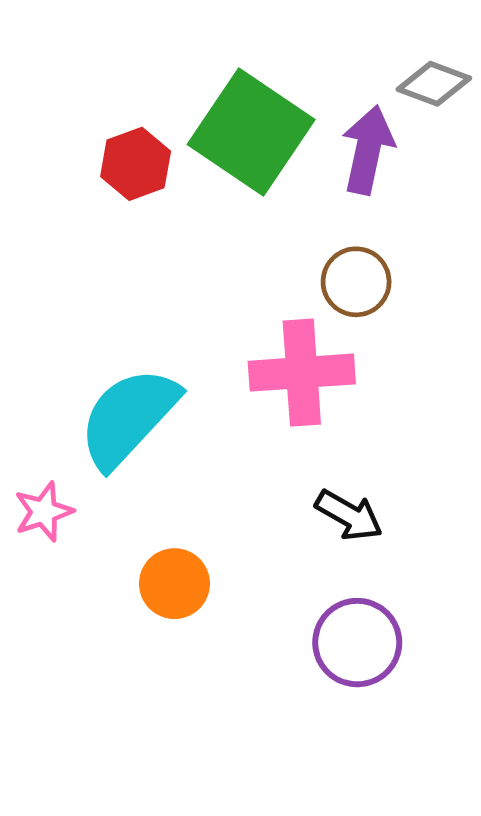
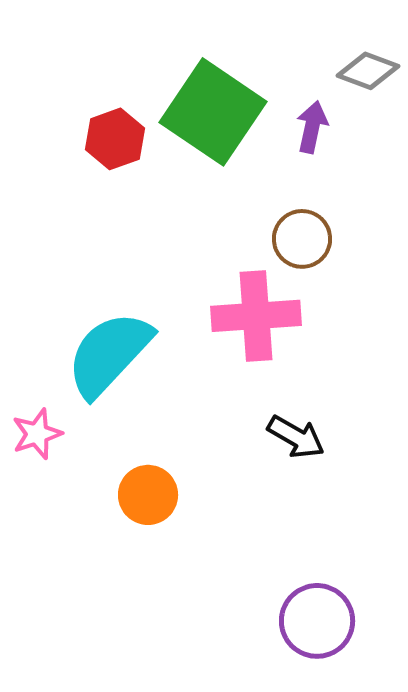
purple arrow: (368, 150) -> (312, 127), size x0.7
purple circle: (357, 643) -> (317, 621), moved

